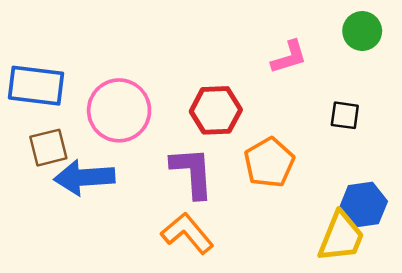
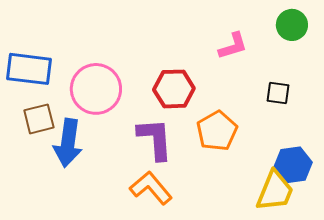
blue arrow: (84, 177) -> (68, 143), turned -78

